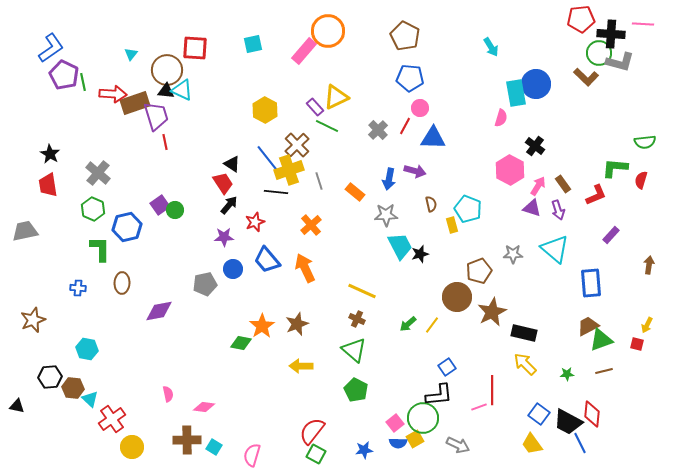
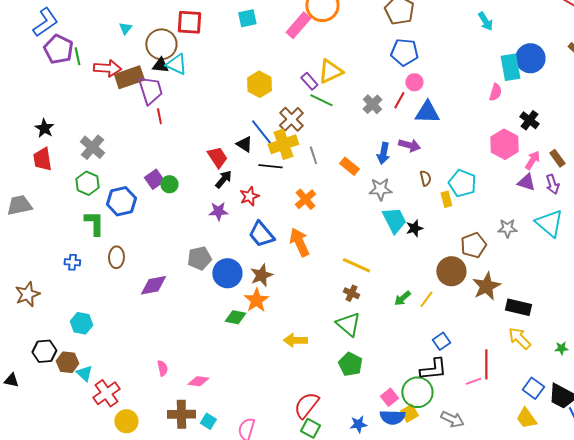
black triangle: (232, 164) -> (244, 144), moved
blue circle: (233, 269) -> (227, 273), moved, size x1.5
brown star: (297, 324) -> (261, 275), moved
blue semicircle: (398, 443) -> (392, 417), size x1.4

